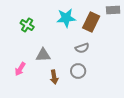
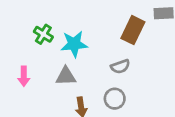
cyan star: (66, 18) -> (74, 44), moved
pink arrow: (20, 69) -> (24, 76), moved, turned -32

